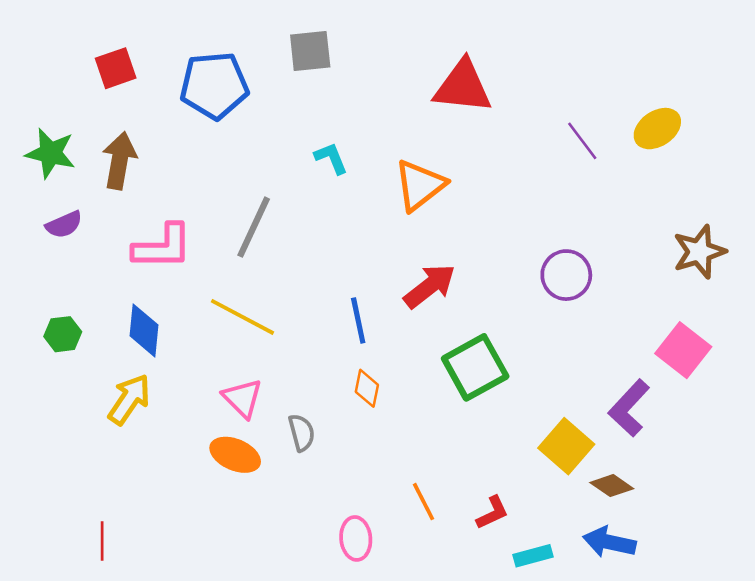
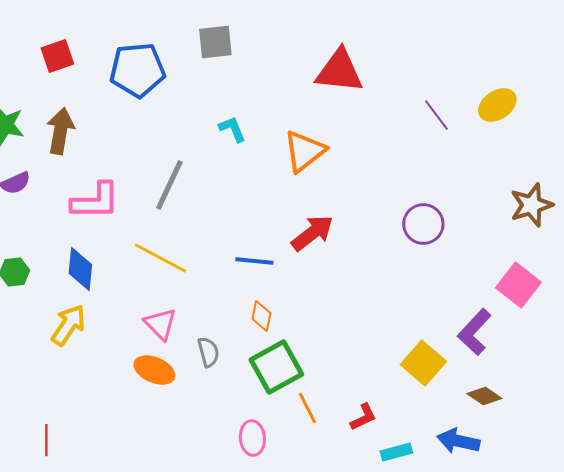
blue line: (358, 321) -> (254, 261), turned -72
green square: (475, 367) -> (276, 367), moved
brown diamond: (612, 486) -> (484, 396), moved

